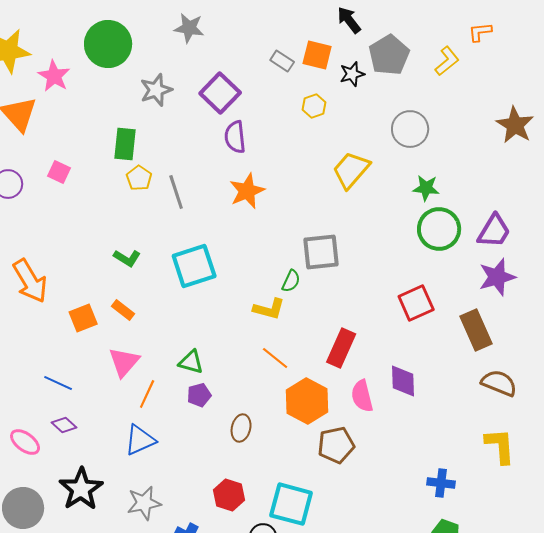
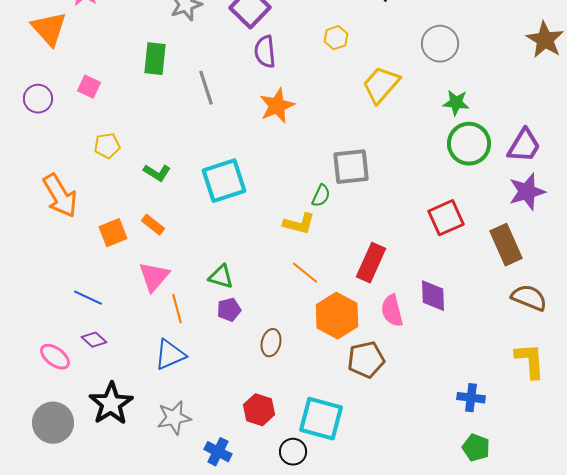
yellow hexagon: (314, 106) -> (336, 38), moved
yellow pentagon: (139, 178) -> (107, 146), moved, turned 30
gray line: (176, 192) -> (206, 88), moved
orange line: (147, 394) -> (177, 309), turned -40

